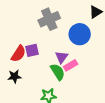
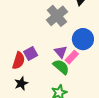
gray cross: (49, 19) -> (57, 16), moved
blue circle: (80, 34) -> (83, 39), moved

